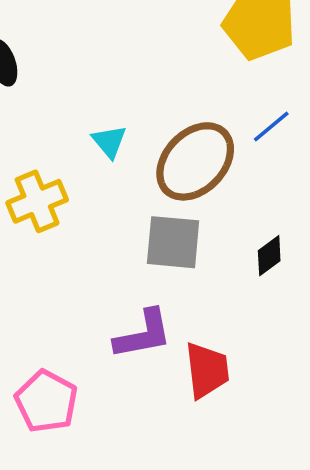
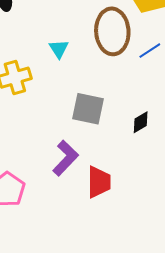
brown ellipse: (195, 161) -> (112, 31), moved, turned -54
purple L-shape: (143, 334) -> (66, 158), turned -42

